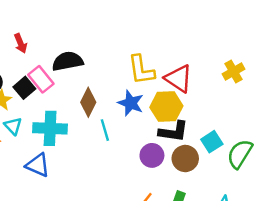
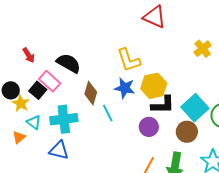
black semicircle: (68, 61) -> (69, 63), turned 50
red triangle: (179, 79) -> (154, 17), moved
cyan square: (212, 142) -> (195, 108), size x1.5
brown circle: (185, 158) -> (187, 132), moved

